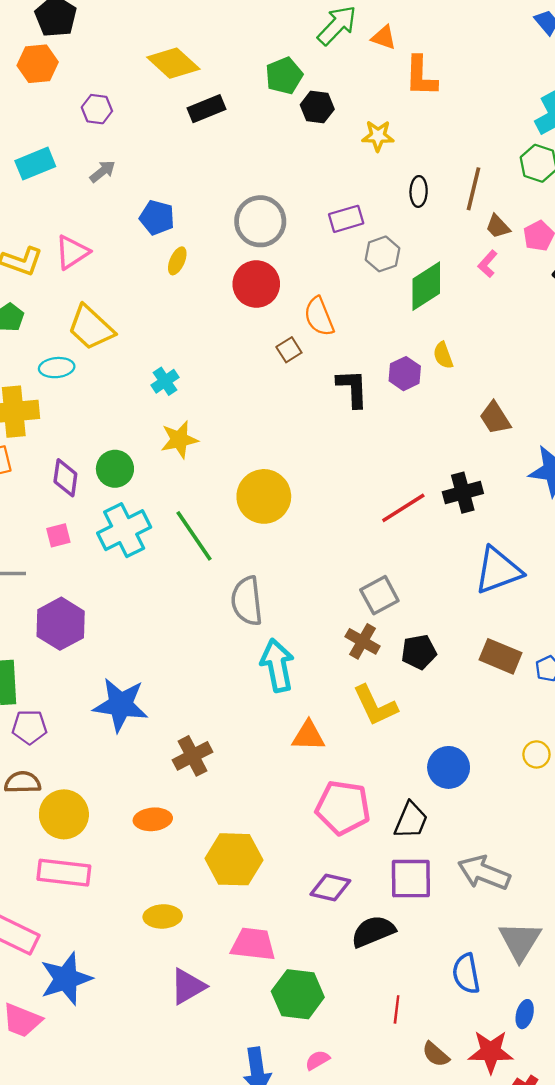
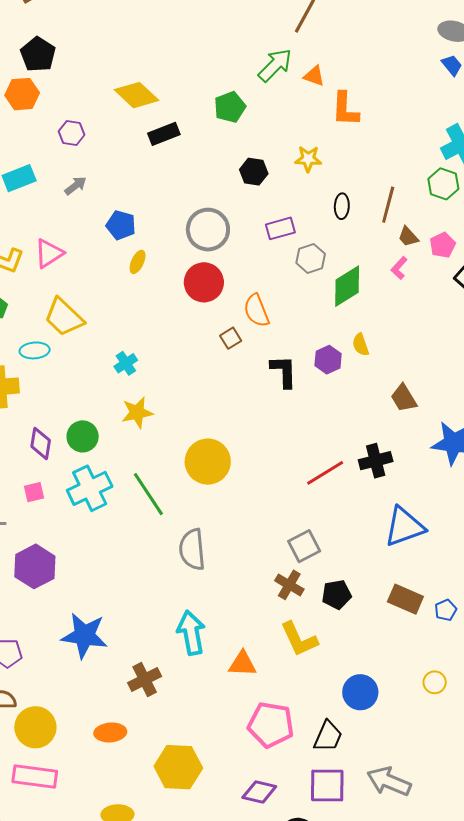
black hexagon: (317, 107) -> (254, 172), moved
cyan arrow: (277, 665) -> (191, 633), moved

